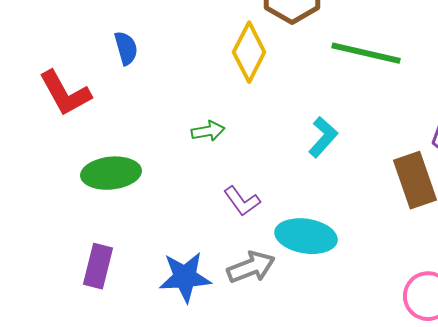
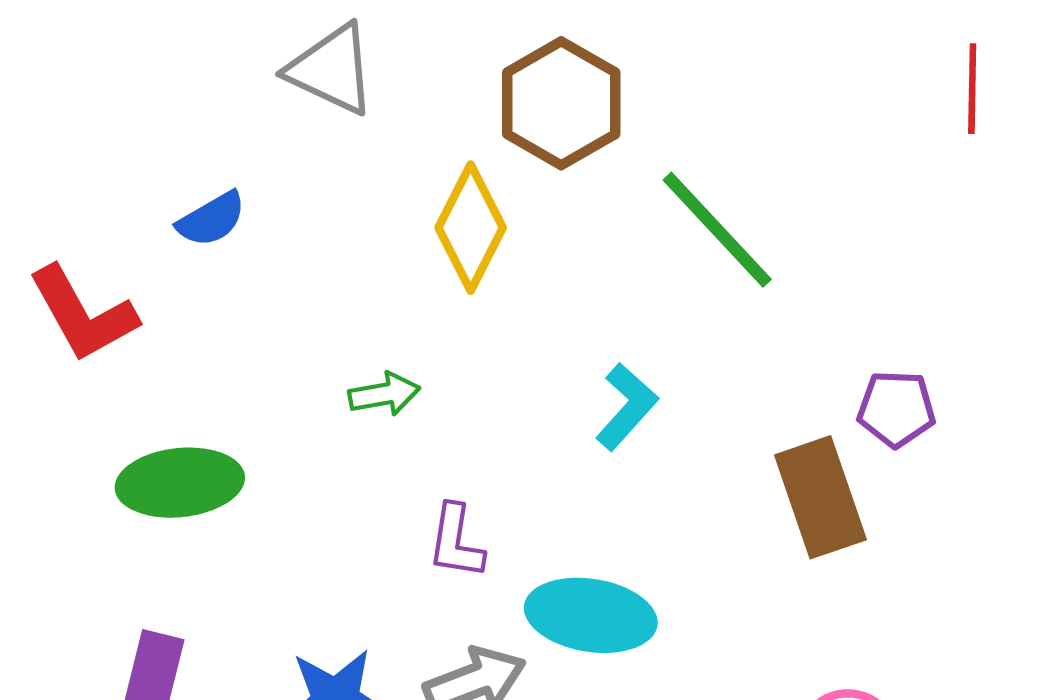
blue semicircle: (126, 48) -> (211, 219), turned 76
green line: (366, 53) -> (717, 230), turned 34
purple L-shape: (242, 201) -> (456, 542), turned 45

